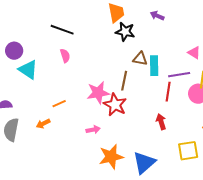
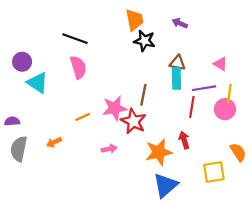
pink semicircle: (65, 56) -> (78, 67), size x1.5
brown triangle: (140, 59) -> (178, 63), moved
orange line: (59, 104) -> (83, 117), moved
orange star: (111, 157) -> (159, 152), moved

